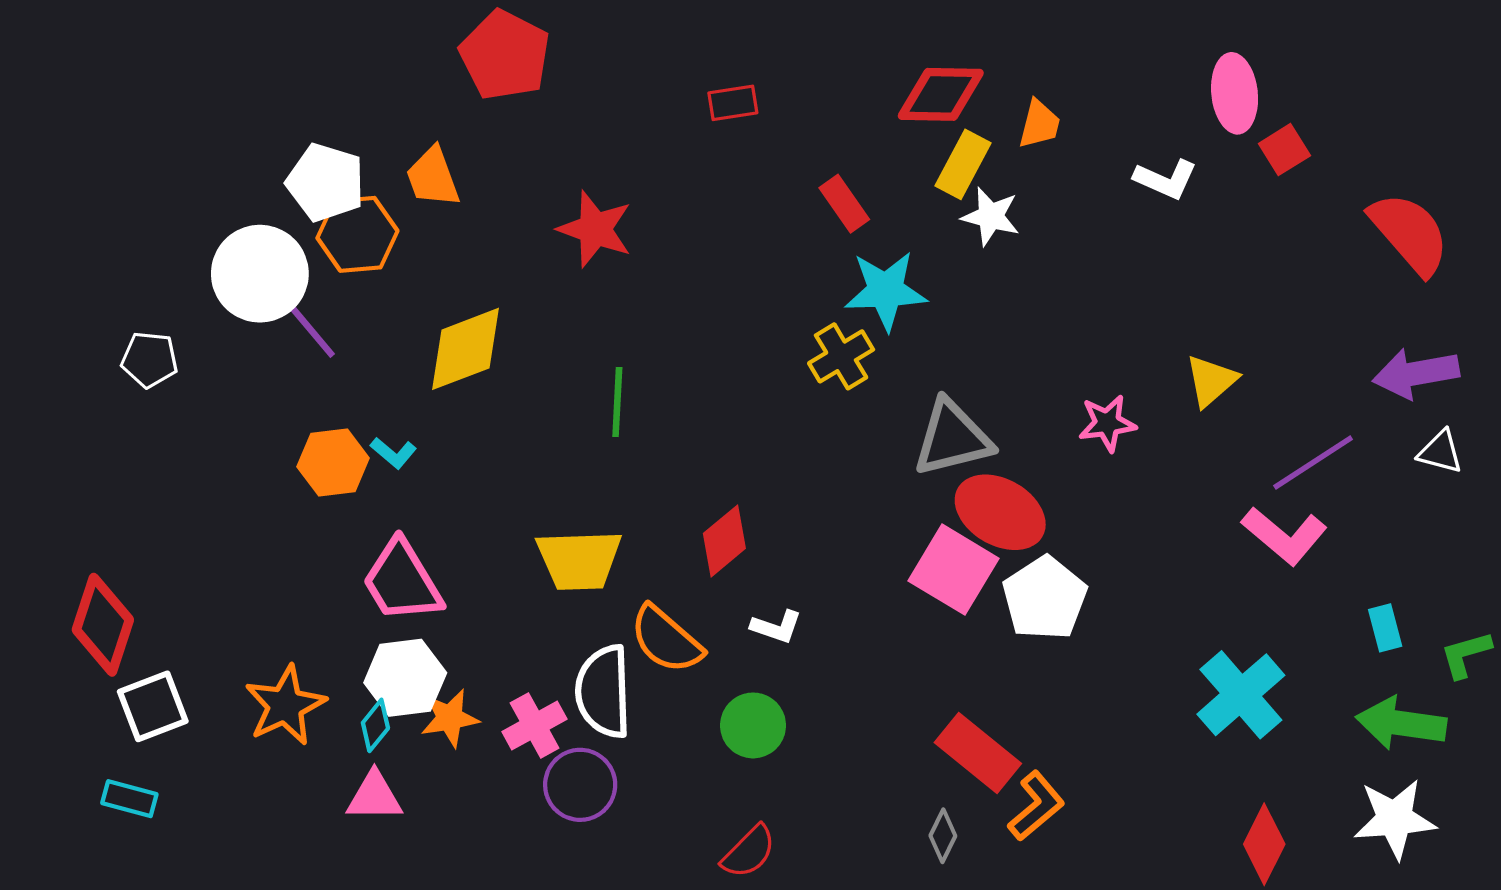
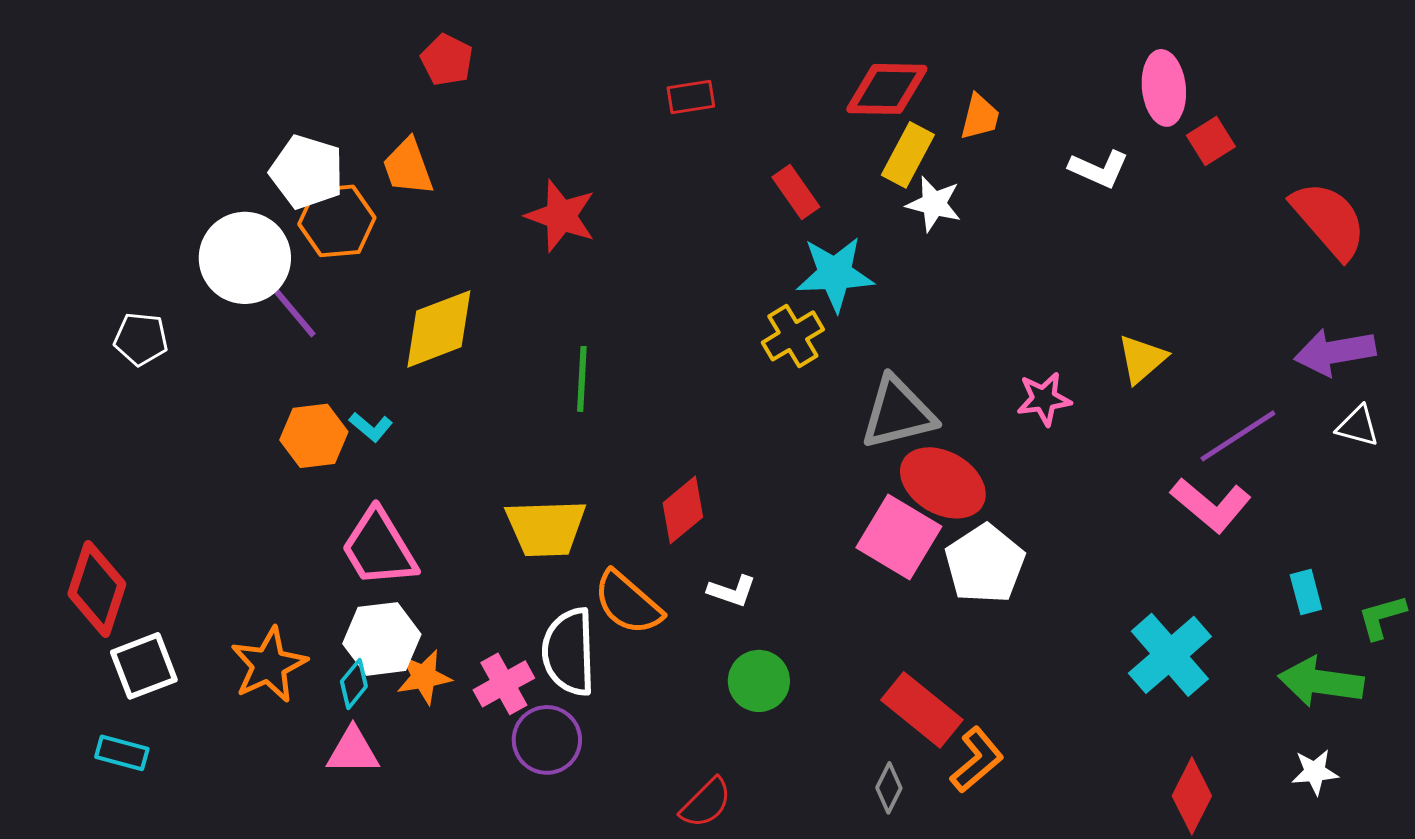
red pentagon: (505, 55) -> (447, 60), moved, size x0.6
green circle: (753, 725) -> (759, 681), moved
white star: (1395, 819) -> (1315, 772), size x0.6

